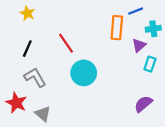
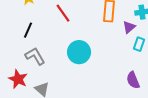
red line: (66, 43) -> (63, 13), moved
purple semicircle: (143, 104) -> (133, 80), turned -72

